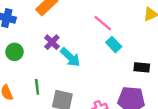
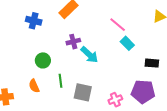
purple cross: (52, 42) -> (73, 42), turned 32
green circle: (15, 52) -> (43, 60), moved

